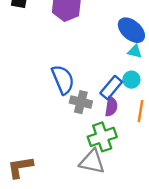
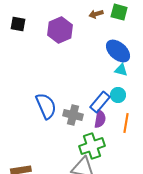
blue semicircle: (63, 80) -> (46, 106), moved

